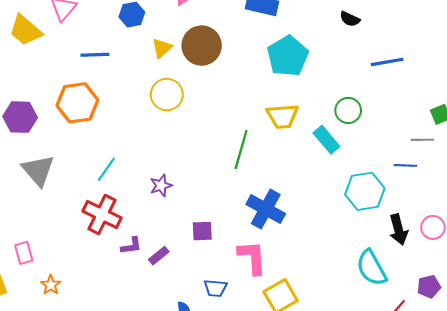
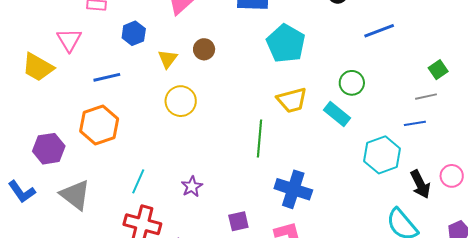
brown circle: (202, 46) -> (204, 49), size x0.6

